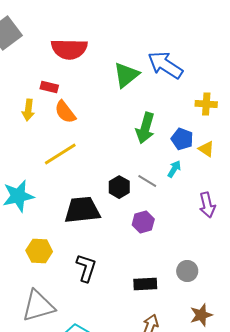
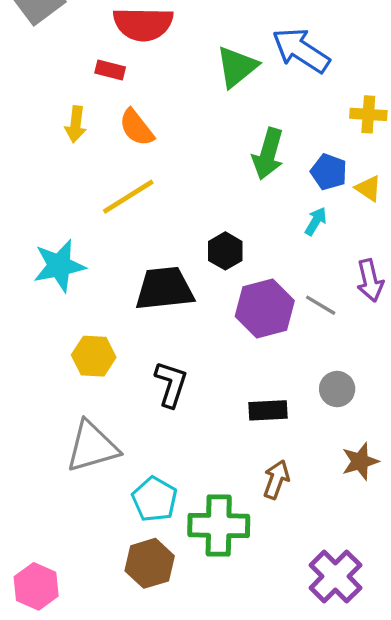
red rectangle: (49, 87) -> (110, 70), moved
gray line: (147, 181) -> (321, 305), moved
purple hexagon: (143, 222) -> (265, 308), size x1.6

